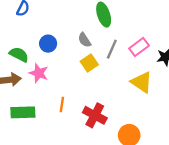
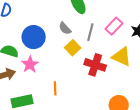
blue circle: (48, 44) -> (34, 37), size x1.5
pink star: (39, 73) -> (30, 64), turned 30
red cross: (95, 115) -> (95, 65), moved

